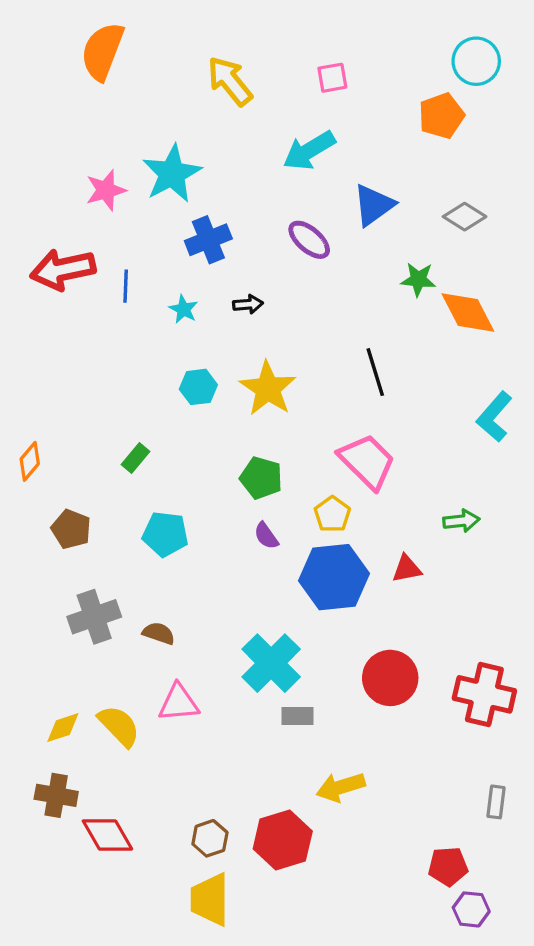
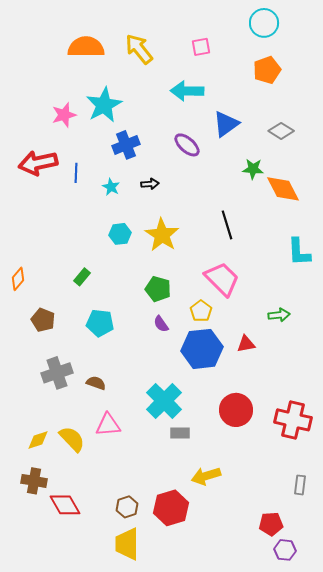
orange semicircle: (102, 51) -> (86, 47), moved, turned 69
cyan circle: (476, 61) -> (264, 23), moved
cyan arrow: (309, 150) -> (187, 91), turned 32
cyan L-shape: (494, 417) -> (299, 252), turned -44

